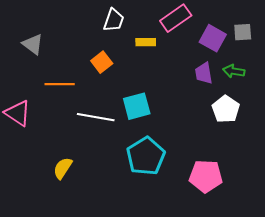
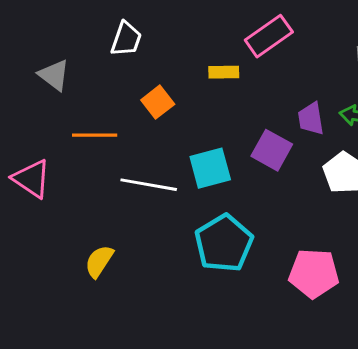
white trapezoid: (114, 20) -> (126, 39), moved
purple square: (213, 38) -> (272, 150), moved

